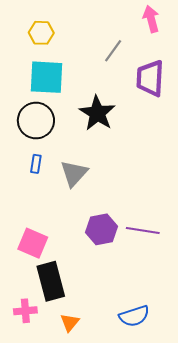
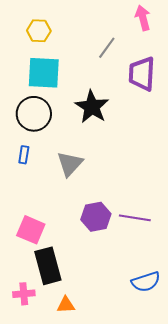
blue rectangle: (36, 164) -> (24, 155), moved
blue semicircle: (134, 316) -> (146, 282), moved
orange triangle: (70, 322) -> (66, 305), turned 48

